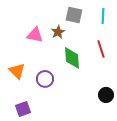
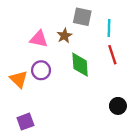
cyan line: (103, 16) -> (109, 28), moved
purple circle: (45, 79) -> (41, 70), moved

